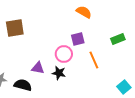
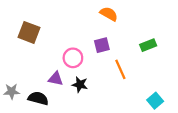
brown square: (15, 28) -> (29, 32), turned 30
pink circle: (64, 54) -> (73, 58), moved

